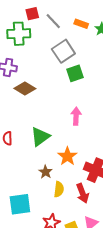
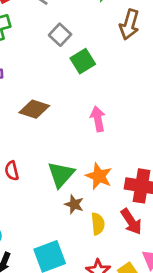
gray square: (63, 51) -> (60, 35), size x0.7
brown diamond: (25, 88) -> (34, 109), moved
green triangle: (40, 137) -> (61, 174), moved

